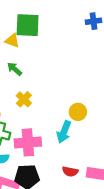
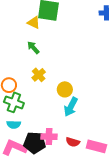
yellow circle: (78, 112) -> (65, 89), moved
pink cross: (28, 142) -> (49, 137), moved, size x0.7

